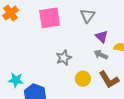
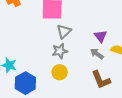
gray triangle: (88, 16) -> (64, 31), moved
yellow circle: (83, 79) -> (60, 72), moved

